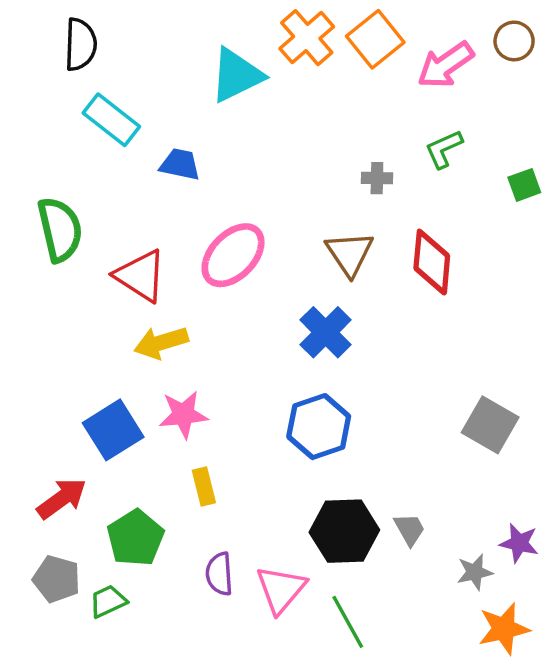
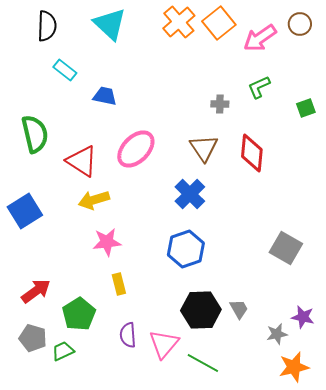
cyan triangle: (236, 75) -> (110, 24), moved, turned -51
cyan rectangle: (111, 120) -> (65, 70), size x0.7
blue square: (113, 430) -> (25, 211), moved
green line: (348, 622) -> (203, 363), turned -32

